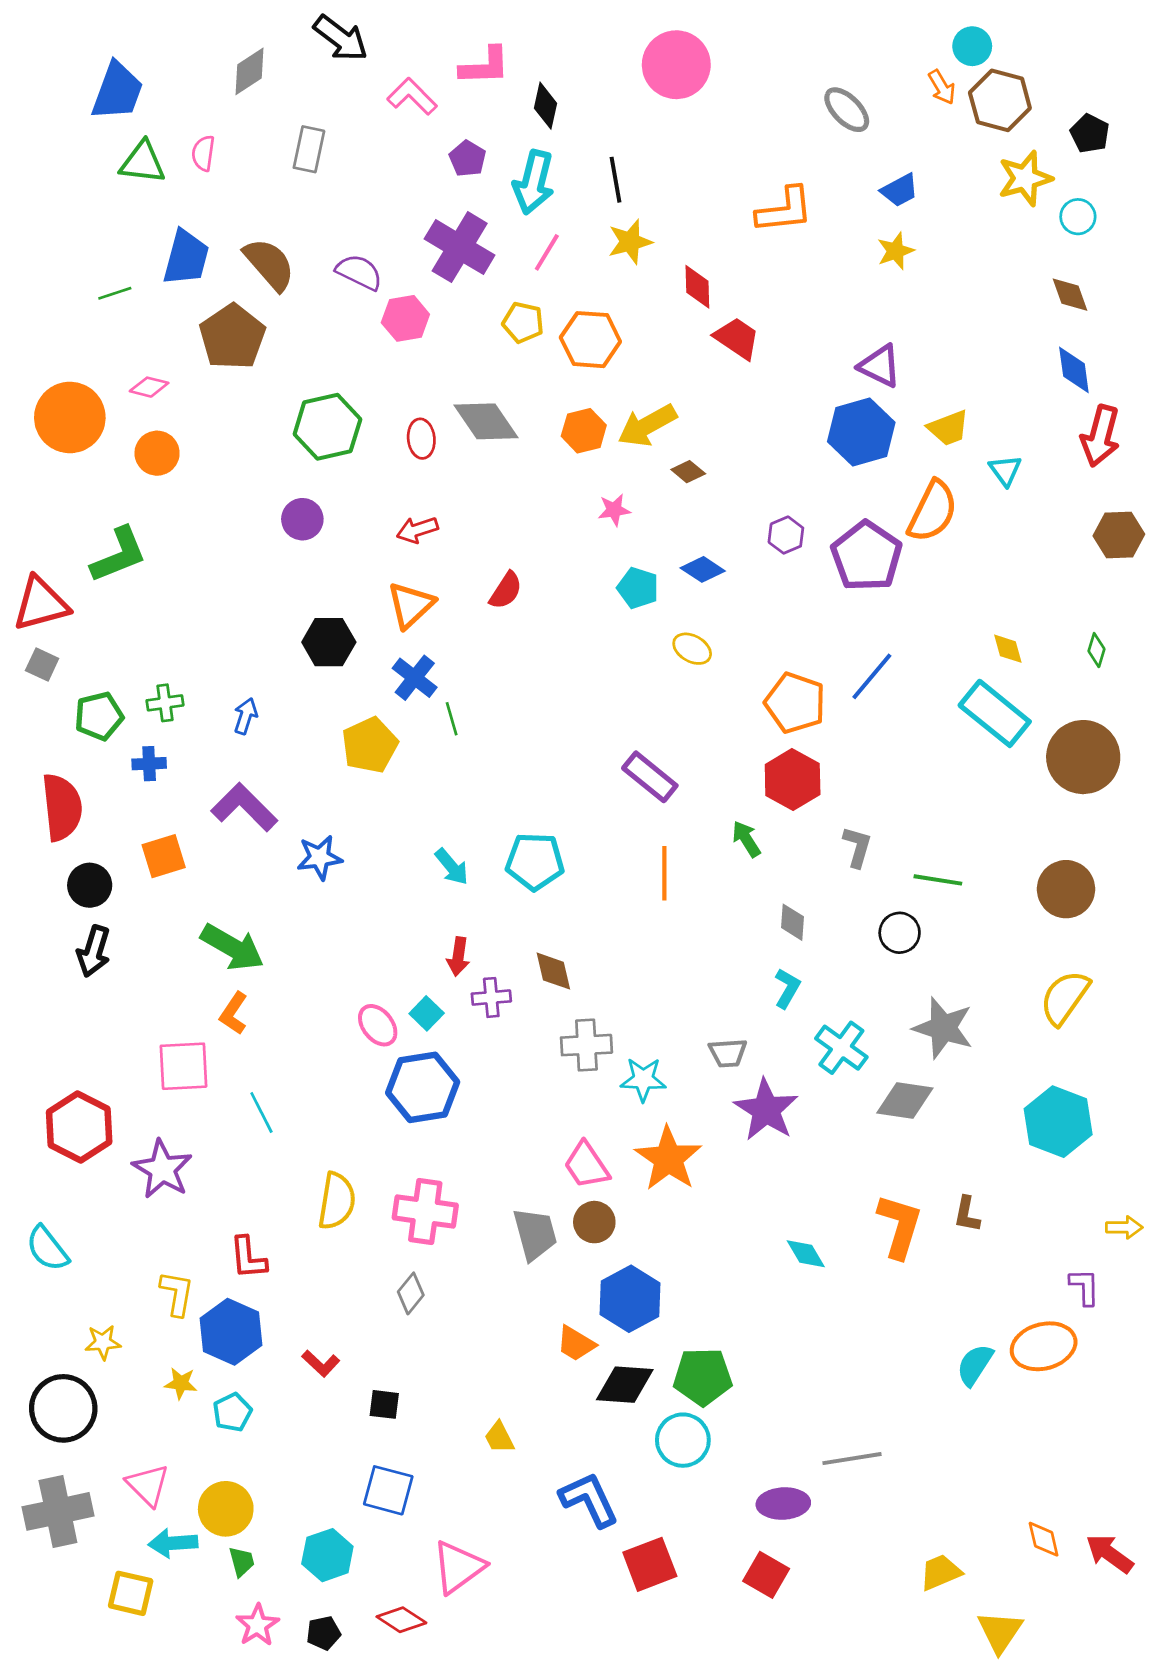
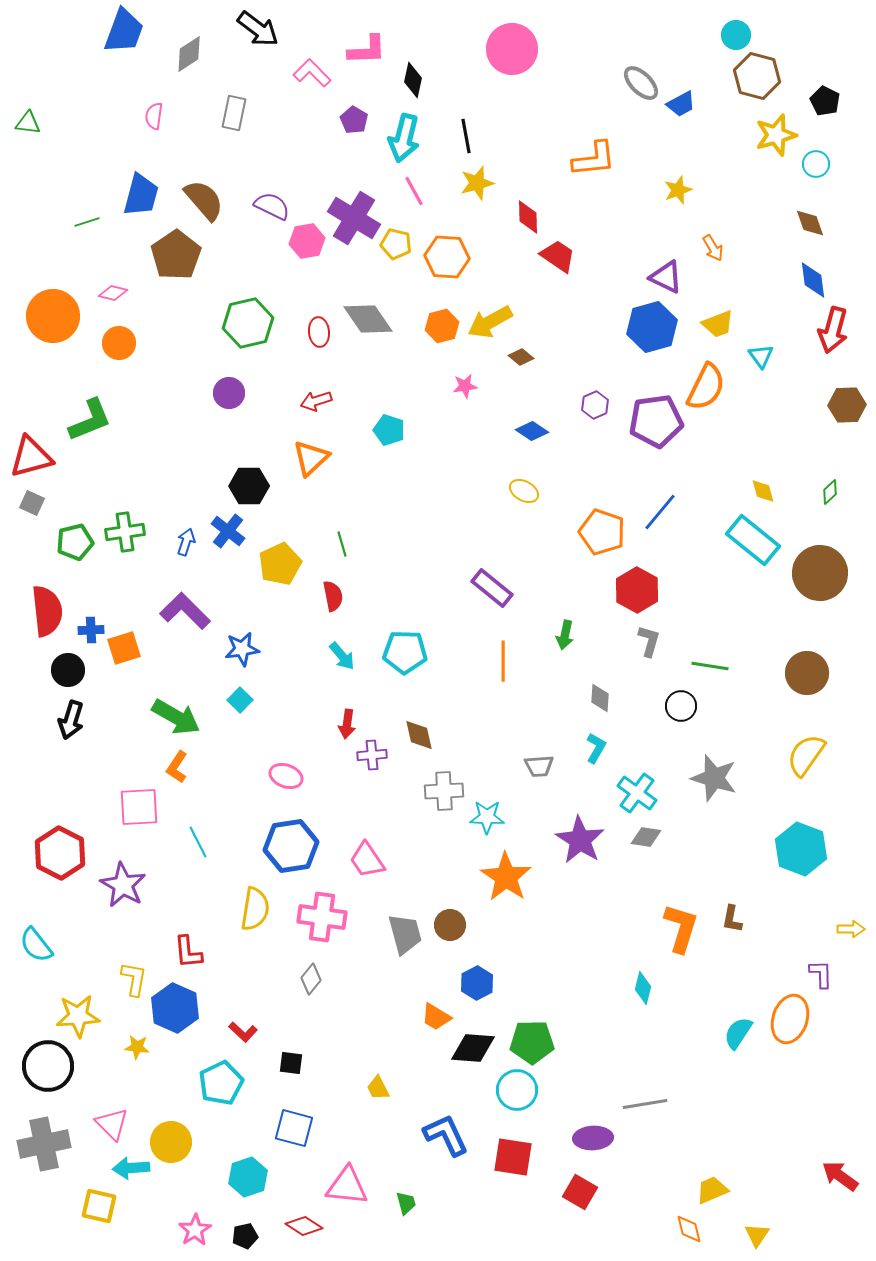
orange arrow: (942, 87) -> (713, 248), moved
blue trapezoid: (117, 91) -> (124, 31), moved
green triangle: (143, 162) -> (28, 123), moved, size x0.7
blue trapezoid: (900, 190) -> (681, 104), moved
purple cross: (460, 247) -> (354, 218), moved
pink line: (547, 252) -> (414, 191), turned -60
purple pentagon: (867, 556) -> (656, 421), turned 30
cyan pentagon: (638, 588) -> (389, 430), moved
red semicircle: (506, 591) -> (333, 596), moved, turned -44
green diamond: (1096, 650) -> (830, 492), turned 30
blue cross: (415, 678) -> (228, 531), moved
green cross: (165, 703) -> (125, 532), size x1.4
blue cross: (149, 764) -> (91, 630), moved
red hexagon: (793, 779) -> (637, 590), moved
green arrow: (746, 839) -> (565, 635), turned -136
cyan square: (427, 1013) -> (240, 700), moved
pink ellipse: (378, 1025) -> (286, 776), turned -32
gray trapezoid: (728, 1053) -> (539, 766), moved
blue hexagon: (423, 1087) -> (291, 846), moved
gray diamond: (905, 1101) -> (646, 837), moved, size x0.7
pink trapezoid: (586, 1165) -> (367, 860), moved
cyan diamond: (806, 1254) -> (643, 988), moved, turned 44
blue hexagon: (630, 1299) -> (477, 983), size x0.7
yellow star: (103, 1342) -> (78, 1016), size x1.6
orange ellipse: (1044, 1346) -> (790, 1019), turned -57
cyan pentagon: (232, 1412) -> (221, 1083), moved, size x1.5
orange diamond: (1044, 1539) -> (689, 1229), moved
green trapezoid: (242, 1562) -> (406, 1203), moved
red square: (650, 1564) -> (513, 1157), moved, turned 30
pink triangle: (458, 1567) -> (347, 1186), turned 42
yellow triangle: (1000, 1632) -> (757, 1235), size x0.7

